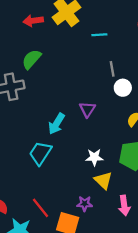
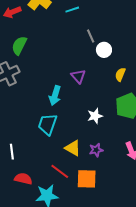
yellow triangle: (103, 180) -> (73, 148), moved
purple star: (85, 204) -> (96, 150), moved

